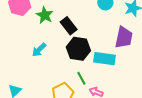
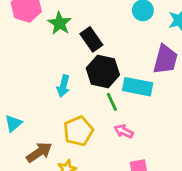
cyan arrow: (39, 50) -> (63, 86), moved, turned -35
green line: (81, 78) -> (112, 102), moved

